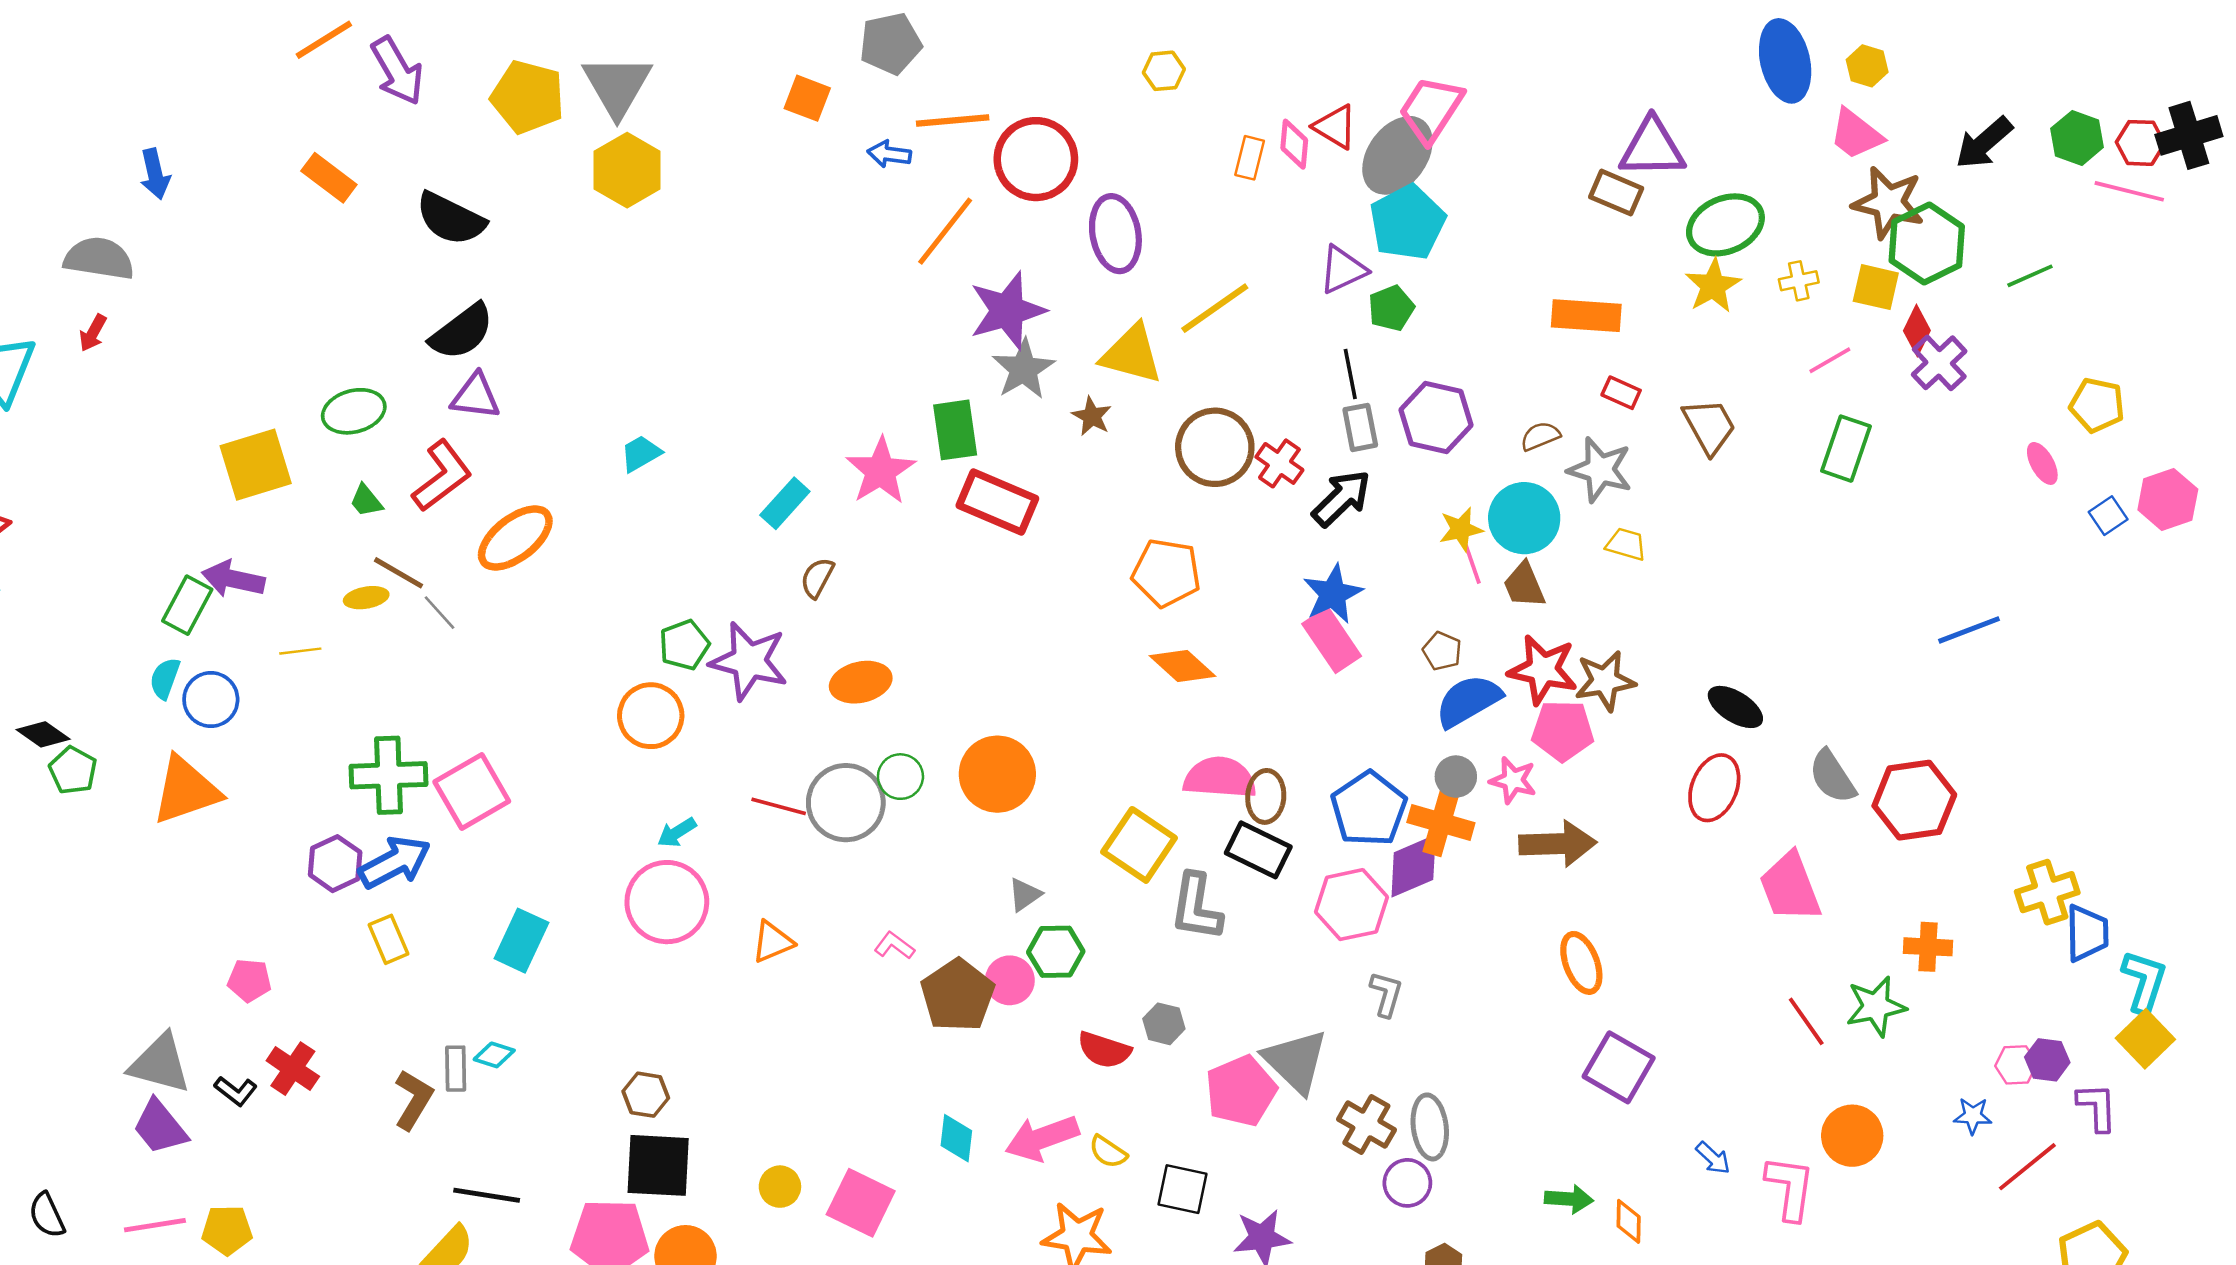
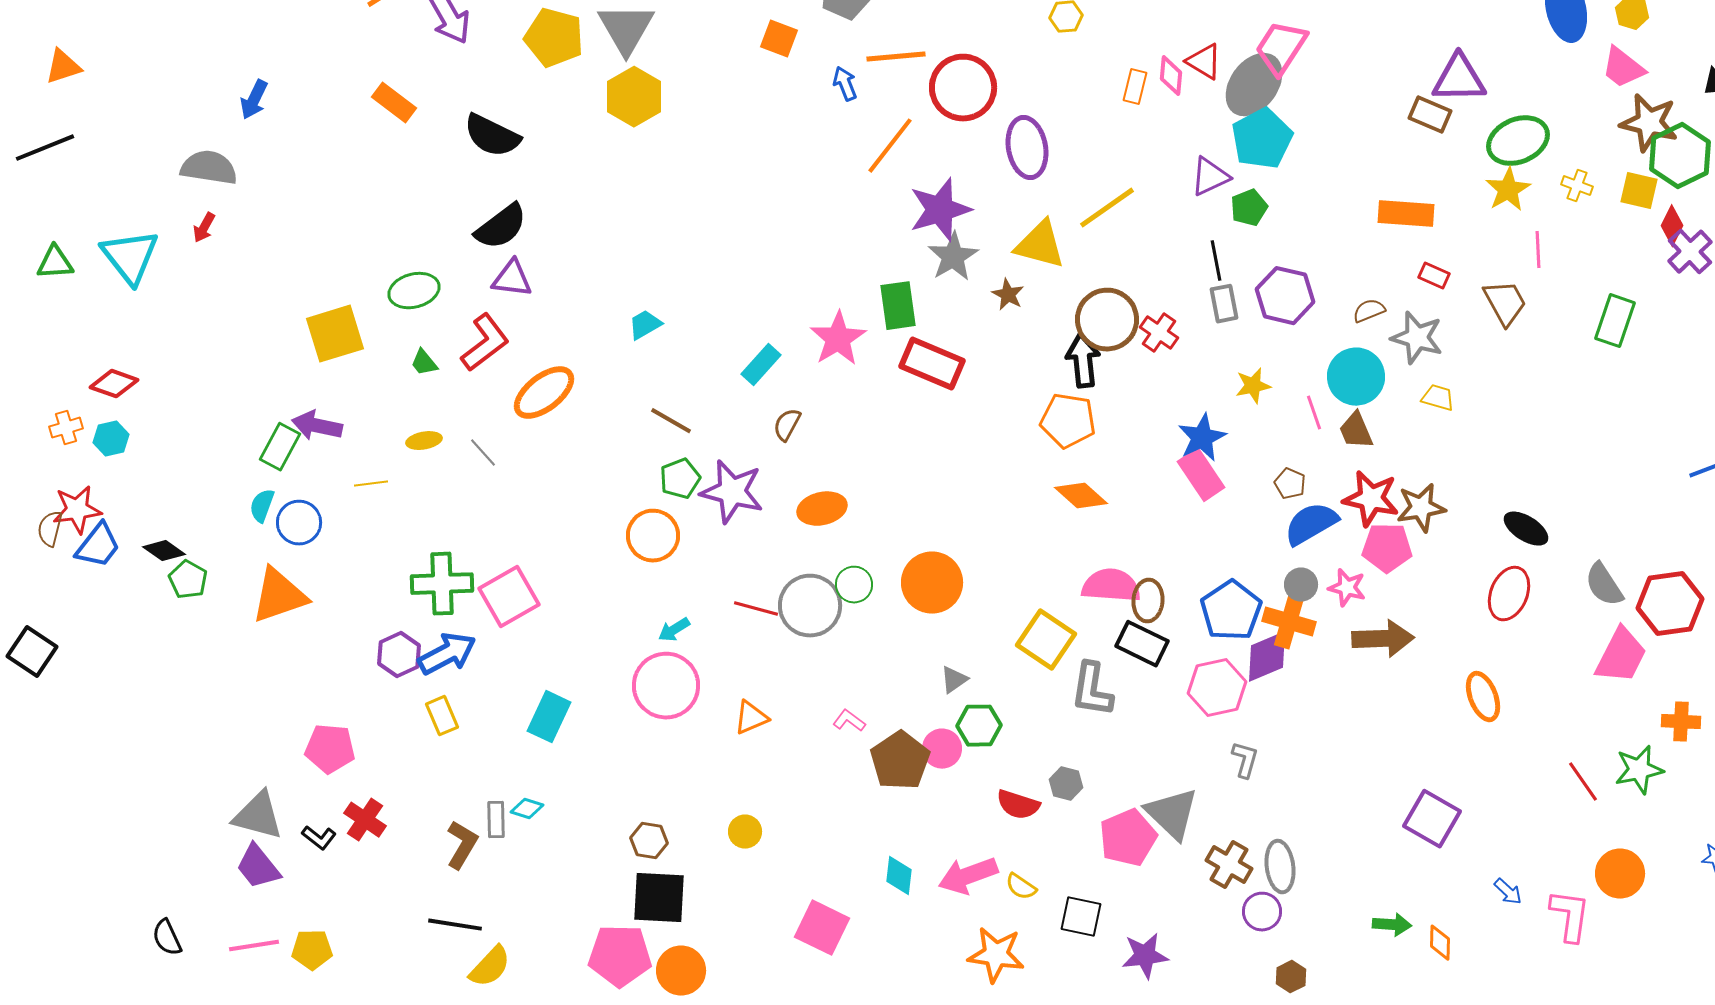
blue arrow: (889, 154) -> (845, 84), turned 60
blue arrow: (155, 174) -> (254, 100), turned 39
yellow cross: (1799, 281) -> (1577, 186), turned 32
pink line: (1830, 360) -> (1538, 250), moved, turned -63
black arrow: (1342, 498) -> (1083, 361), moved, turned -52
yellow star: (1461, 529) -> (1253, 386), moved
brown line: (398, 573) -> (671, 421), moved
pink trapezoid: (1790, 887) -> (1621, 656), moved, turned -132
orange ellipse: (1581, 963) -> (1483, 697), moved
pink pentagon: (249, 980) -> (330, 749), size x1.4
yellow circle: (780, 1187) -> (745, 832), moved
black line: (487, 1195) -> (455, 925), moved

